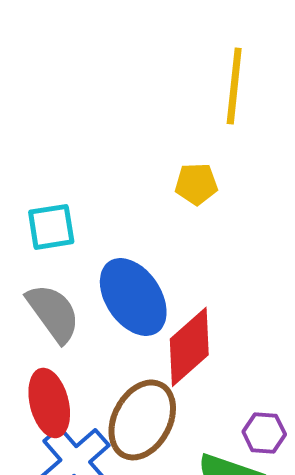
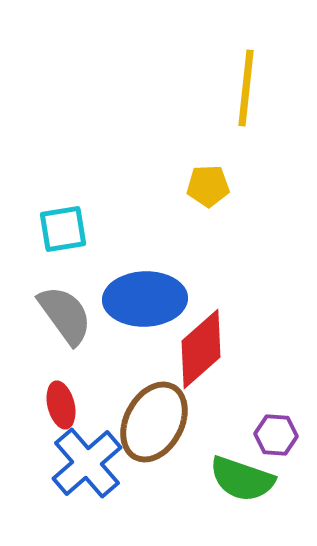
blue ellipse: (133, 297) -> (145, 299), turned -58
red ellipse: (49, 403) -> (61, 405), size x0.7

